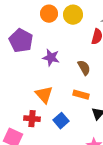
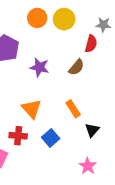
brown semicircle: (84, 68) -> (76, 67), moved, turned 70
orange rectangle: (81, 95) -> (73, 109), turned 42

